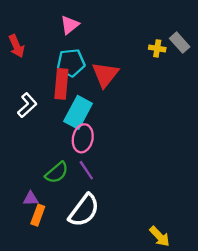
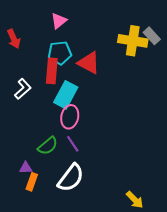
yellow cross: (157, 48) -> (133, 41), size x2.0
red triangle: (105, 74) -> (89, 63), turned -40

